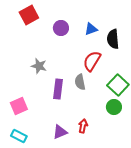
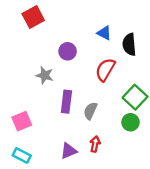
purple circle: (61, 28) -> (68, 51), moved
blue triangle: (91, 29) -> (104, 33), turned 48
gray semicircle: (80, 82) -> (90, 111), moved, turned 35

